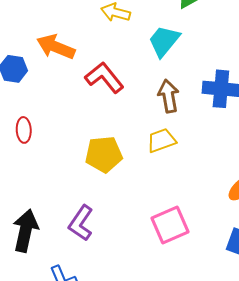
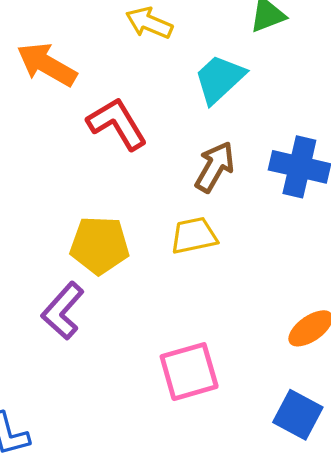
brown arrow: (168, 96) -> (215, 167), turned 32
purple L-shape: (81, 223) -> (63, 311), moved

